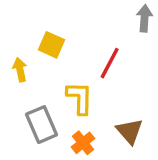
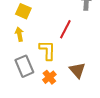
yellow square: (51, 45) -> (23, 11), moved
yellow arrow: (20, 70) -> (19, 34), moved

